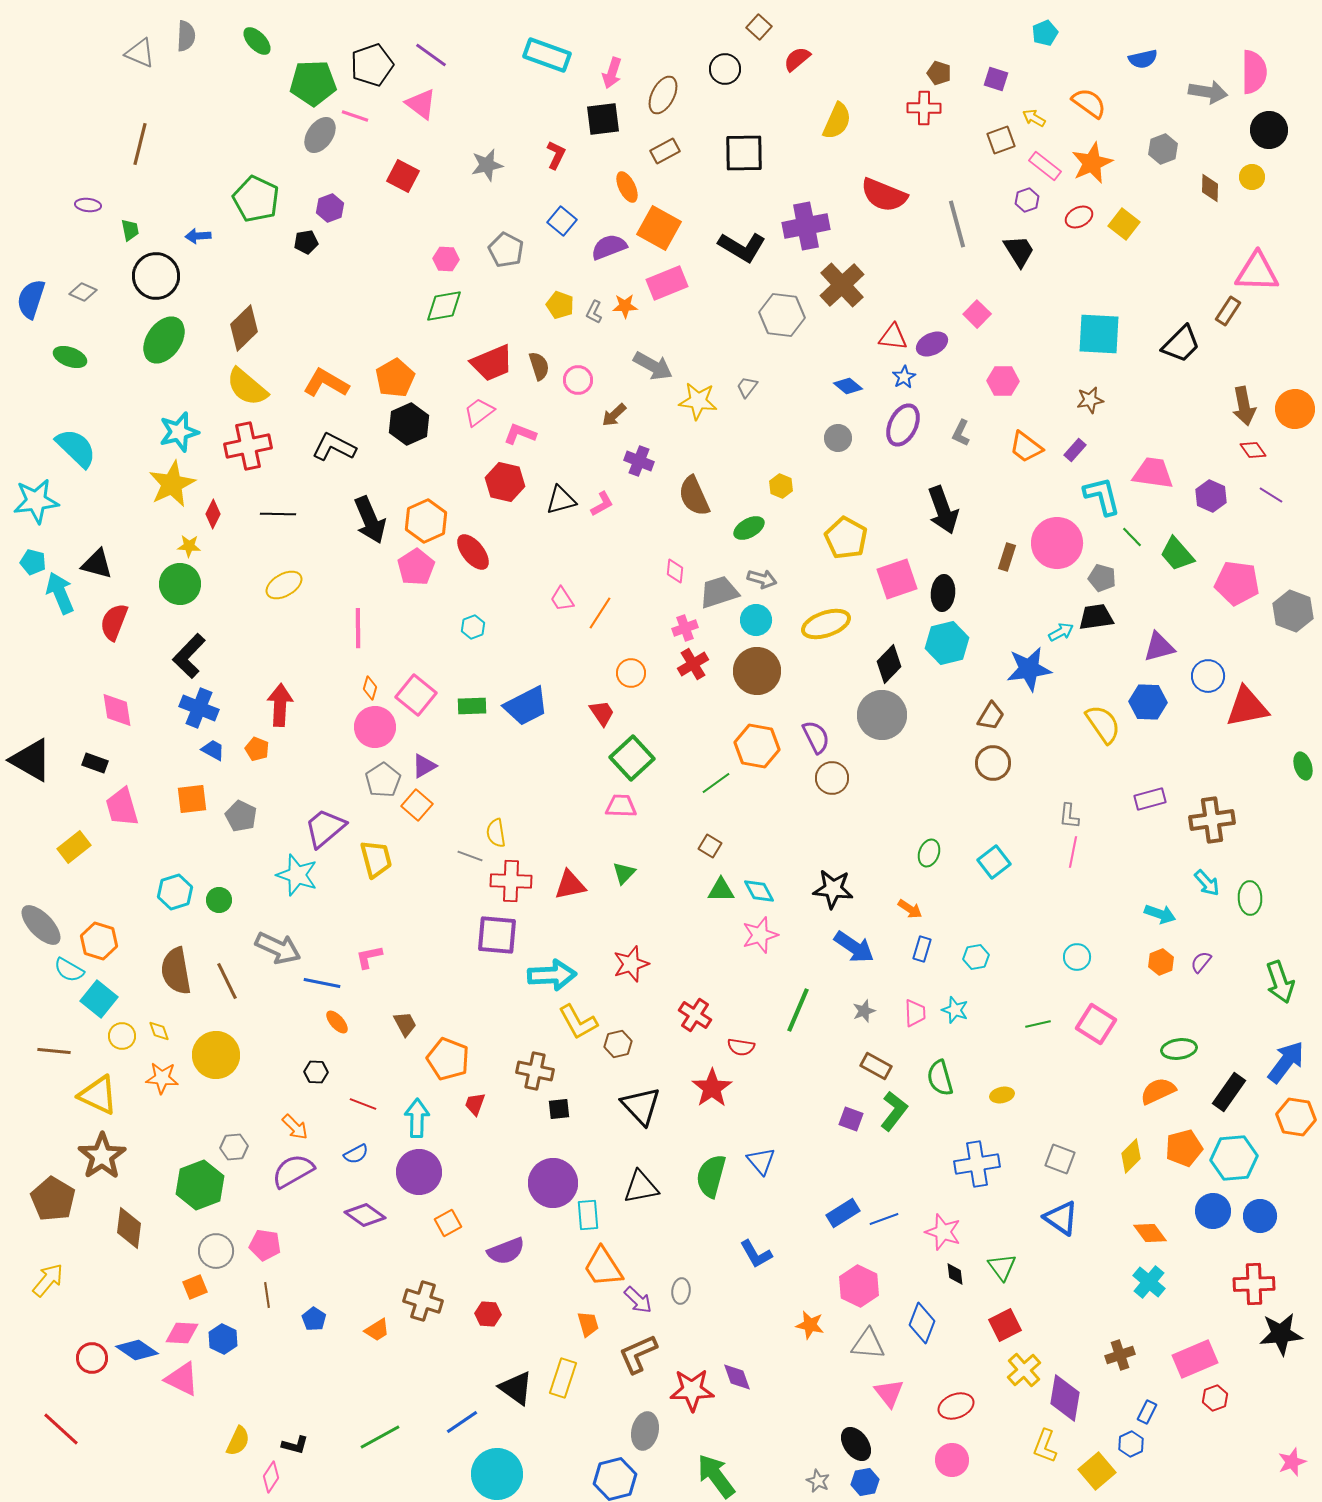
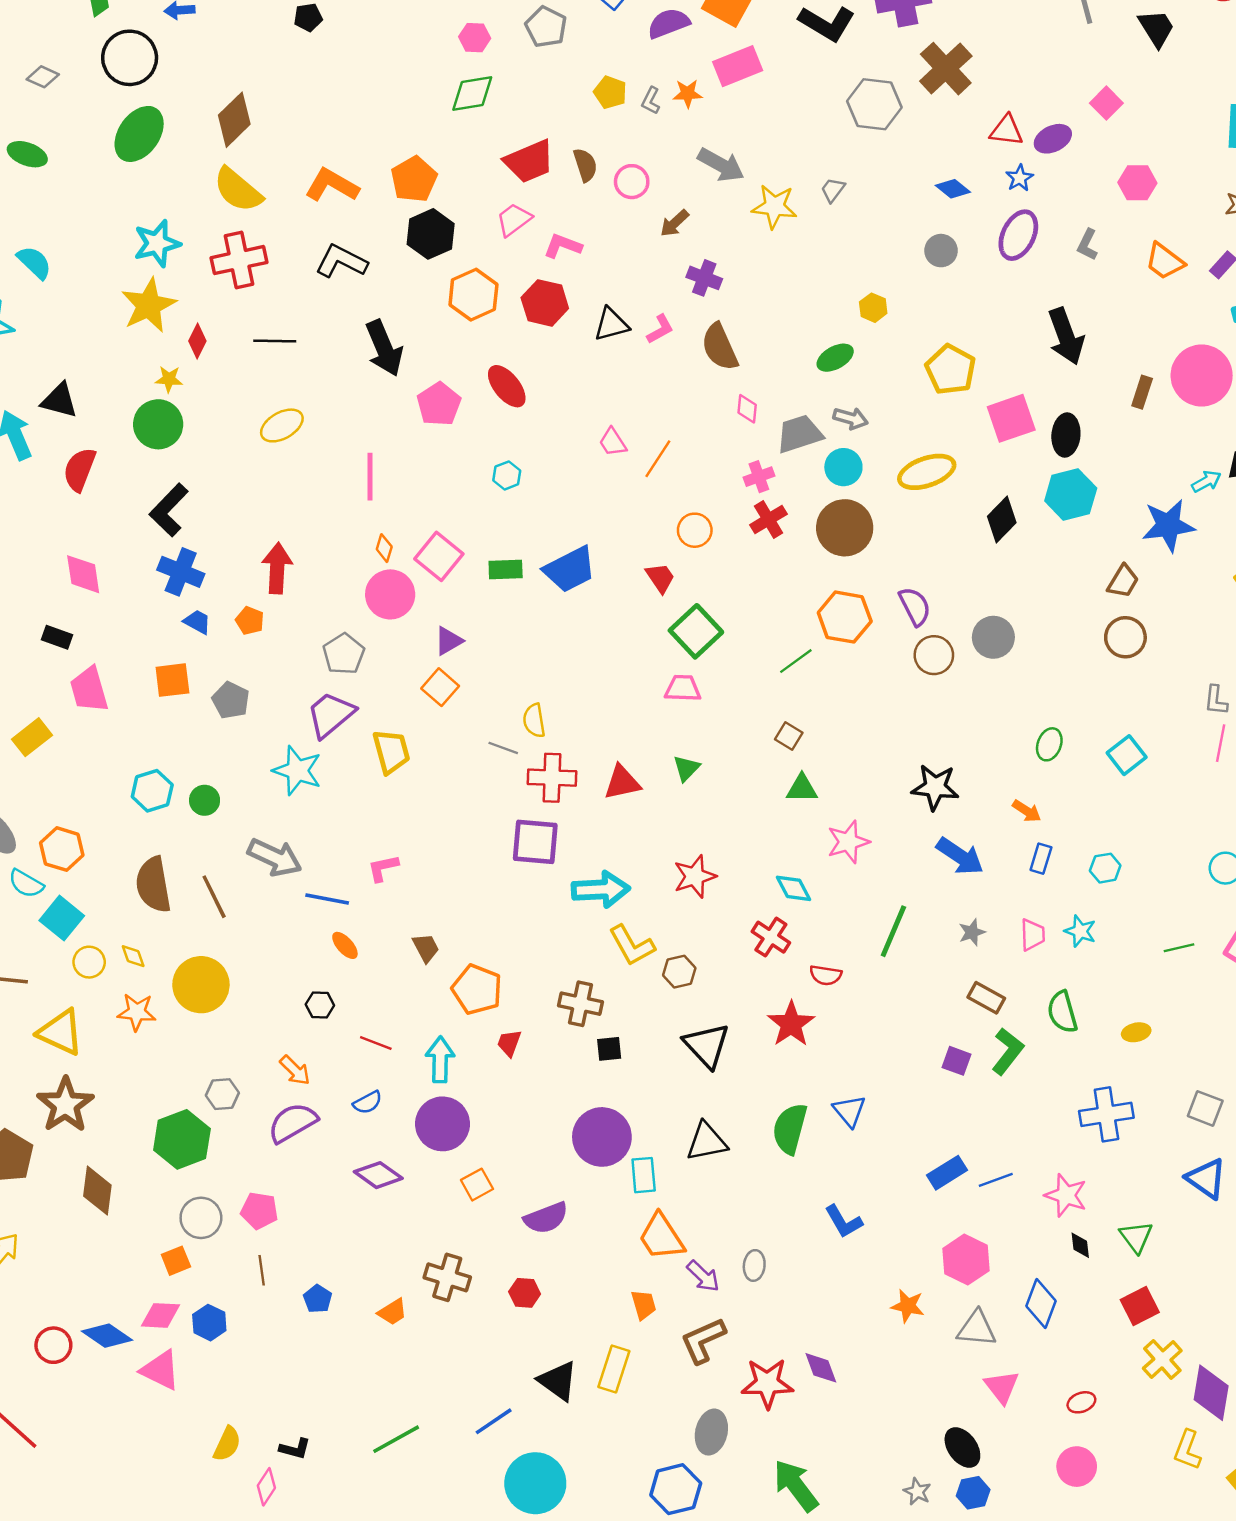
cyan semicircle: (76, 448) -> (34, 262), size x0.7
brown semicircle: (694, 496) -> (720, 347), moved
orange hexagon: (426, 521) -> (473, 295), moved
gray circle: (882, 715) -> (993, 637), moved, size x0.7
gray pentagon: (383, 780) -> (344, 654), moved
cyan diamond: (759, 891) -> (793, 888), moved
red ellipse: (956, 1406) -> (1081, 1402), size x0.7

